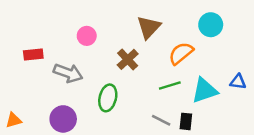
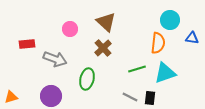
brown triangle: (149, 27) -> (106, 22), moved, turned -30
orange semicircle: (181, 53) -> (158, 43), moved, turned 135
blue triangle: (238, 82) -> (192, 38), moved

